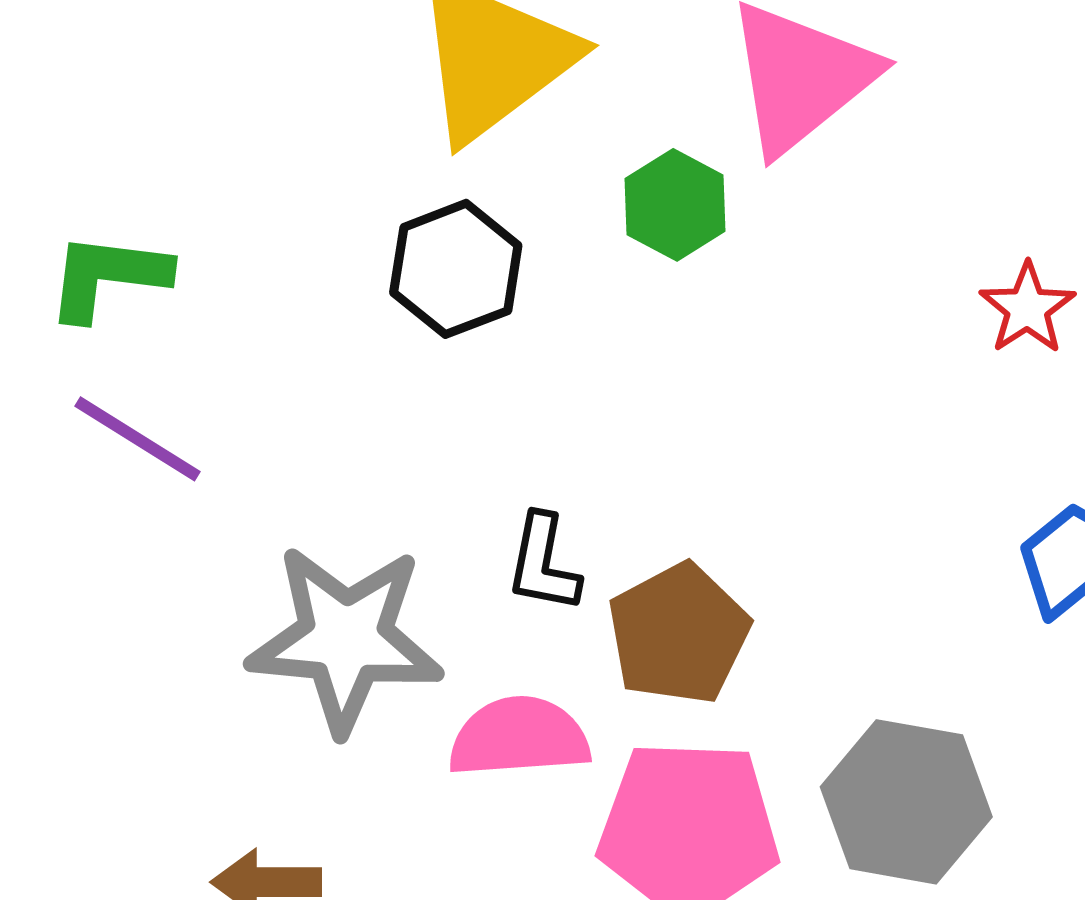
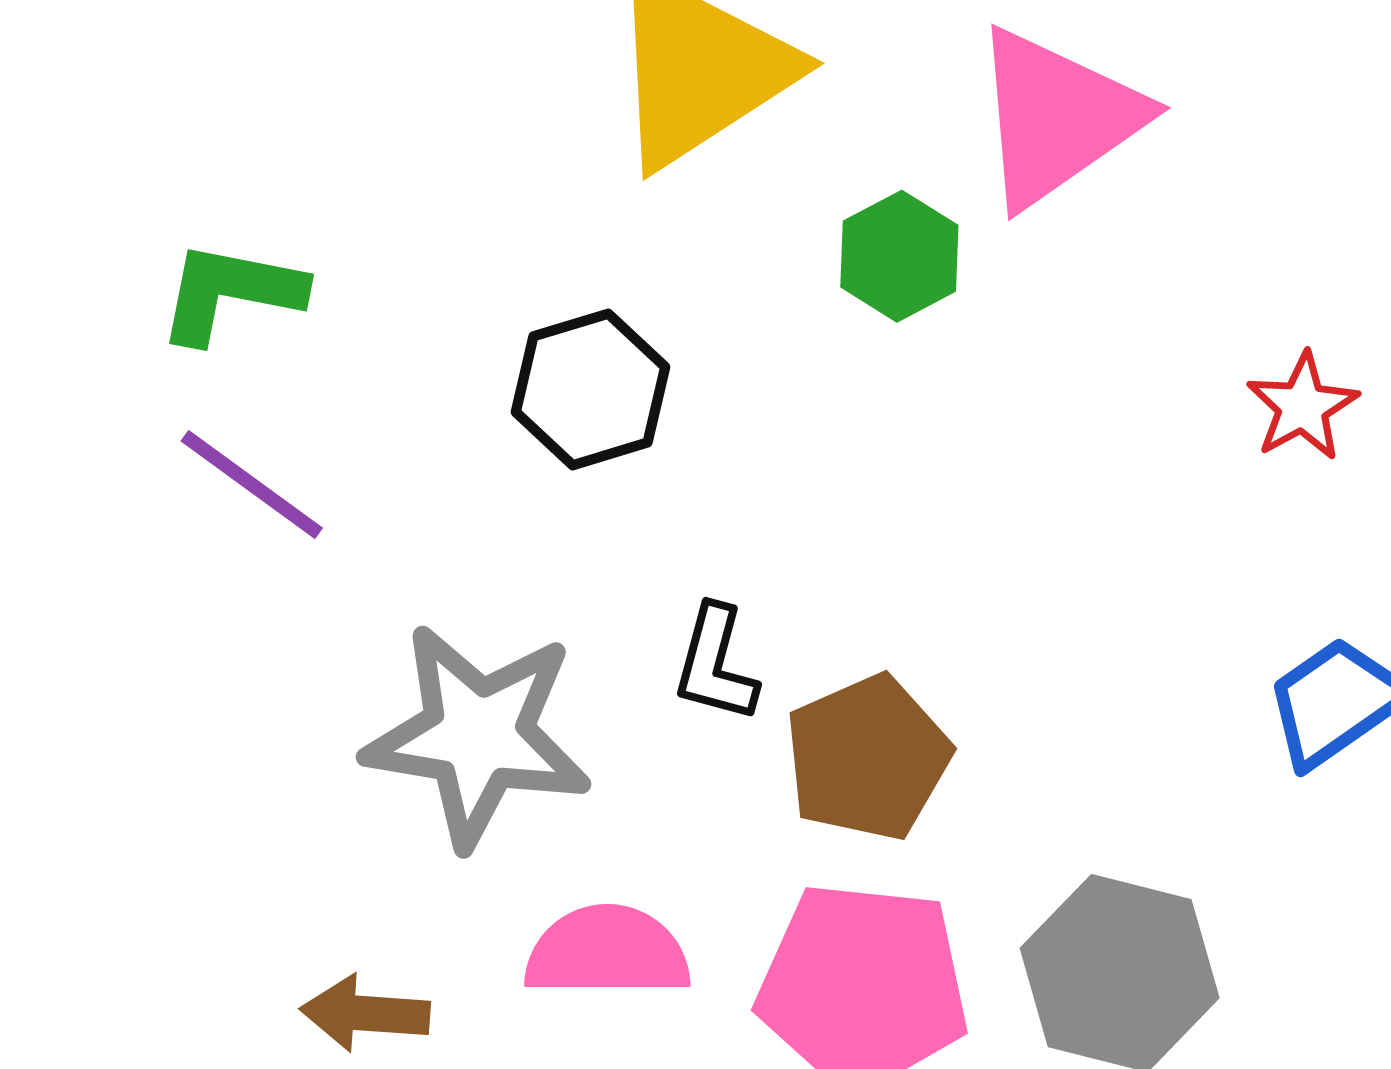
black hexagon: (456, 269) -> (590, 389), moved
pink semicircle: (519, 737) -> (607, 952), moved

